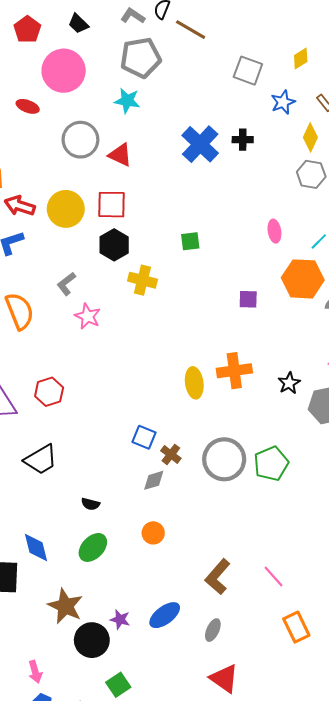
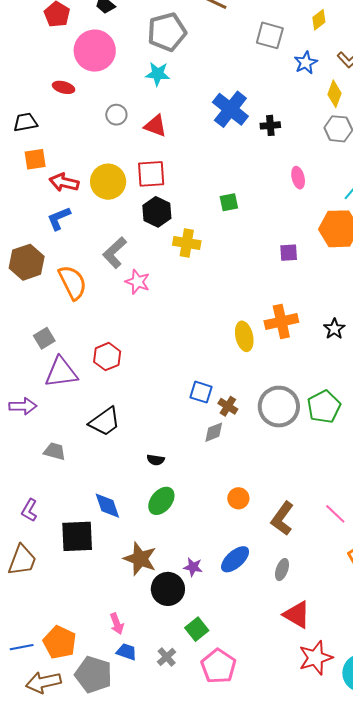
gray circle: (80, 140) -> (116, 115), size x0.6
black cross: (243, 140) -> (270, 125), moved
pink ellipse: (274, 231) -> (298, 178), moved
gray L-shape: (66, 284) -> (115, 253), size x1.4
orange circle: (153, 533) -> (238, 498), moved

